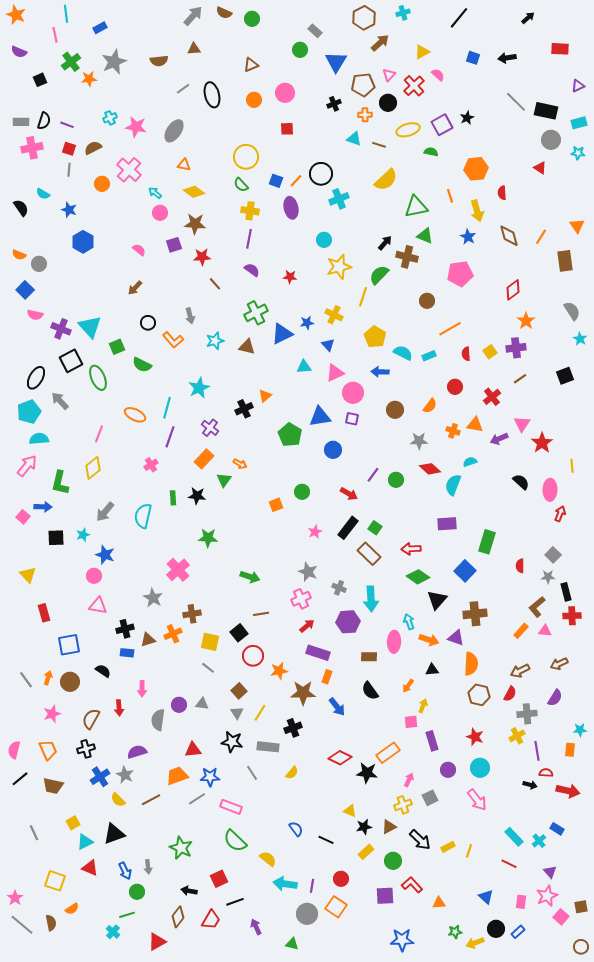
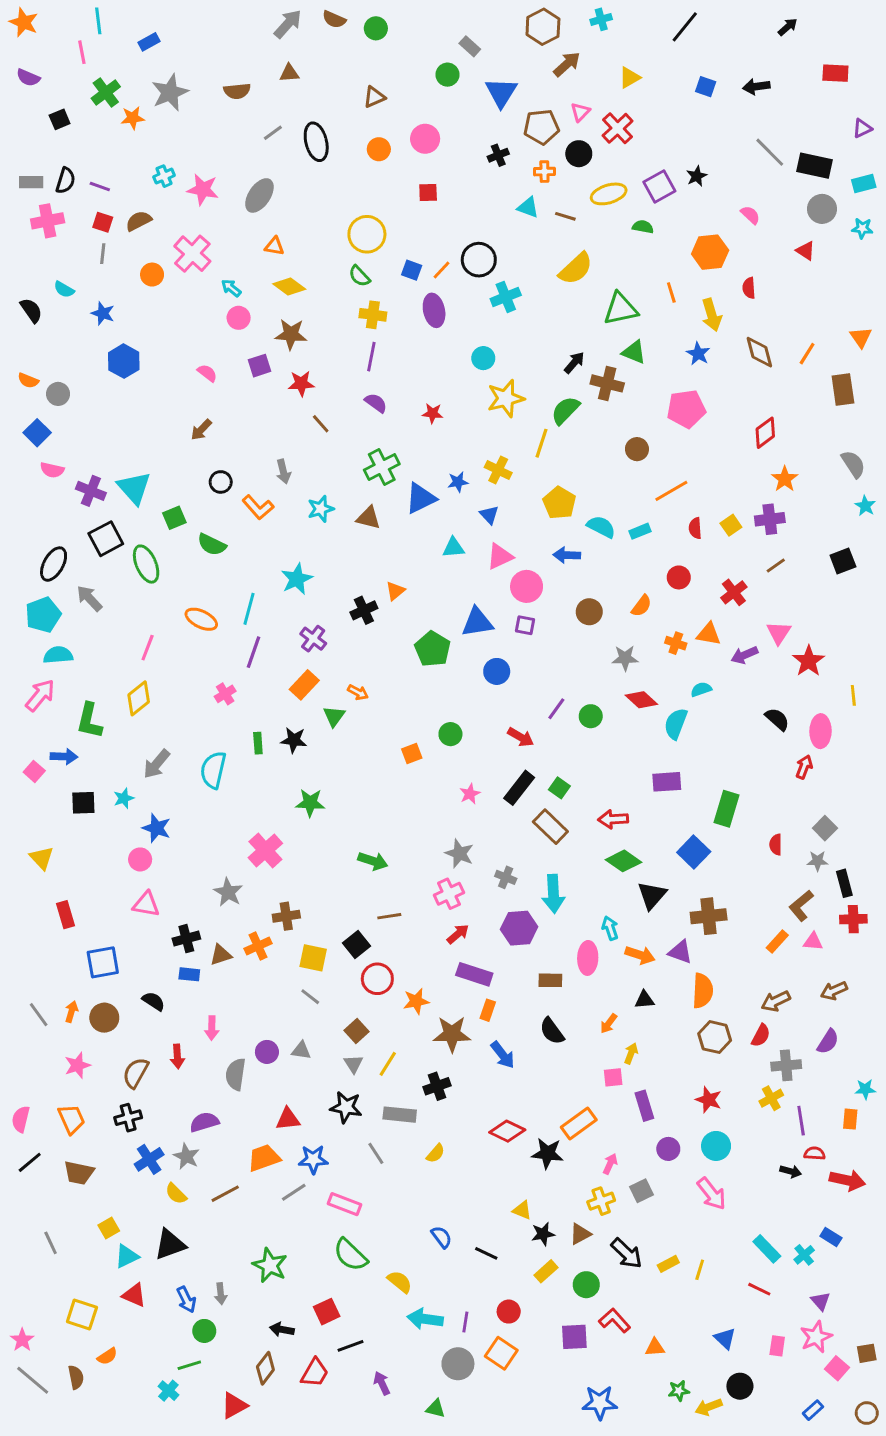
pink semicircle: (438, 75) -> (750, 215), moved
red arrow: (560, 514) -> (804, 767), moved
blue rectangle: (518, 932) -> (813, 1410), moved

